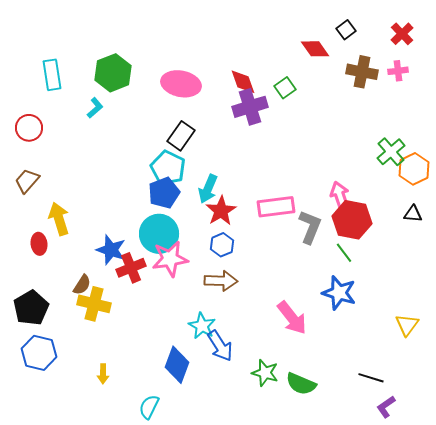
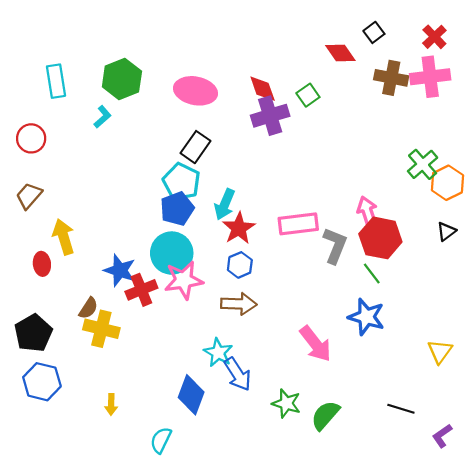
pink cross: (398, 71) -> (430, 77), size x1.8
black triangle: (413, 214) -> (446, 231), turned -42
green semicircle: (301, 384) -> (325, 415), turned 108
purple L-shape: (386, 407) -> (442, 436), moved

